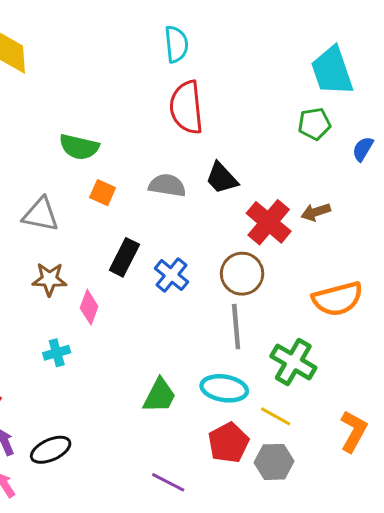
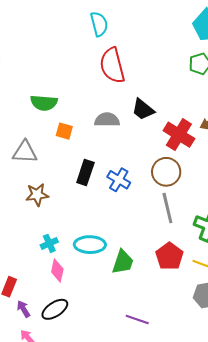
pink diamond: (89, 307) -> (57, 271), moved
cyan ellipse: (224, 388) -> (90, 245), moved
red pentagon: (229, 443) -> (169, 256), moved

